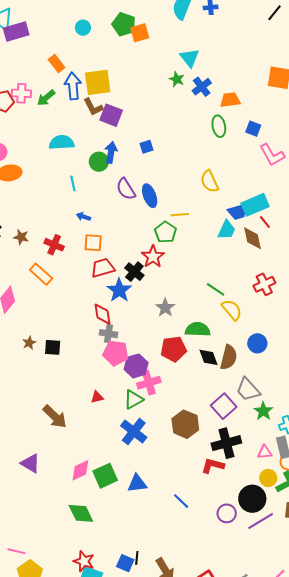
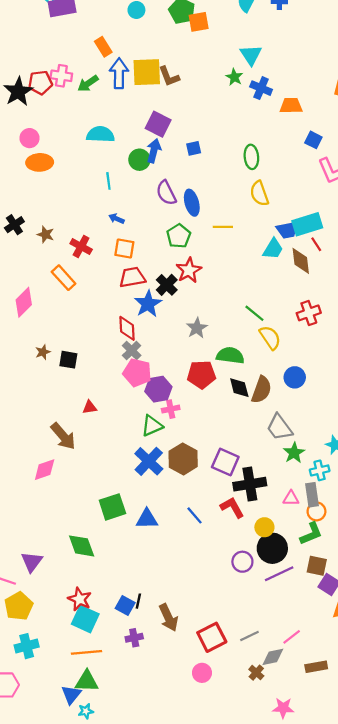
blue cross: (202, 87) -> (261, 88), turned -36
brown L-shape: (93, 107) -> (169, 76), moved
purple square: (111, 115) -> (158, 124), moved
green ellipse: (219, 126) -> (251, 157), moved
green pentagon: (165, 232) -> (179, 236), moved
gray cross: (109, 334) -> (132, 350), turned 30
pink cross: (149, 383) -> (171, 409), size x0.7
red triangle: (97, 397) -> (90, 407), moved
purple square: (224, 406) -> (225, 462), moved, turned -30
brown hexagon: (185, 424) -> (183, 459), moved
purple triangle: (30, 463) -> (32, 562), moved, turned 30
red L-shape: (213, 466) -> (232, 507), turned 40
pink diamond: (80, 470) -> (45, 470), moved
yellow circle: (268, 478) -> (264, 527), moved
blue line: (181, 501) -> (195, 515), moved

